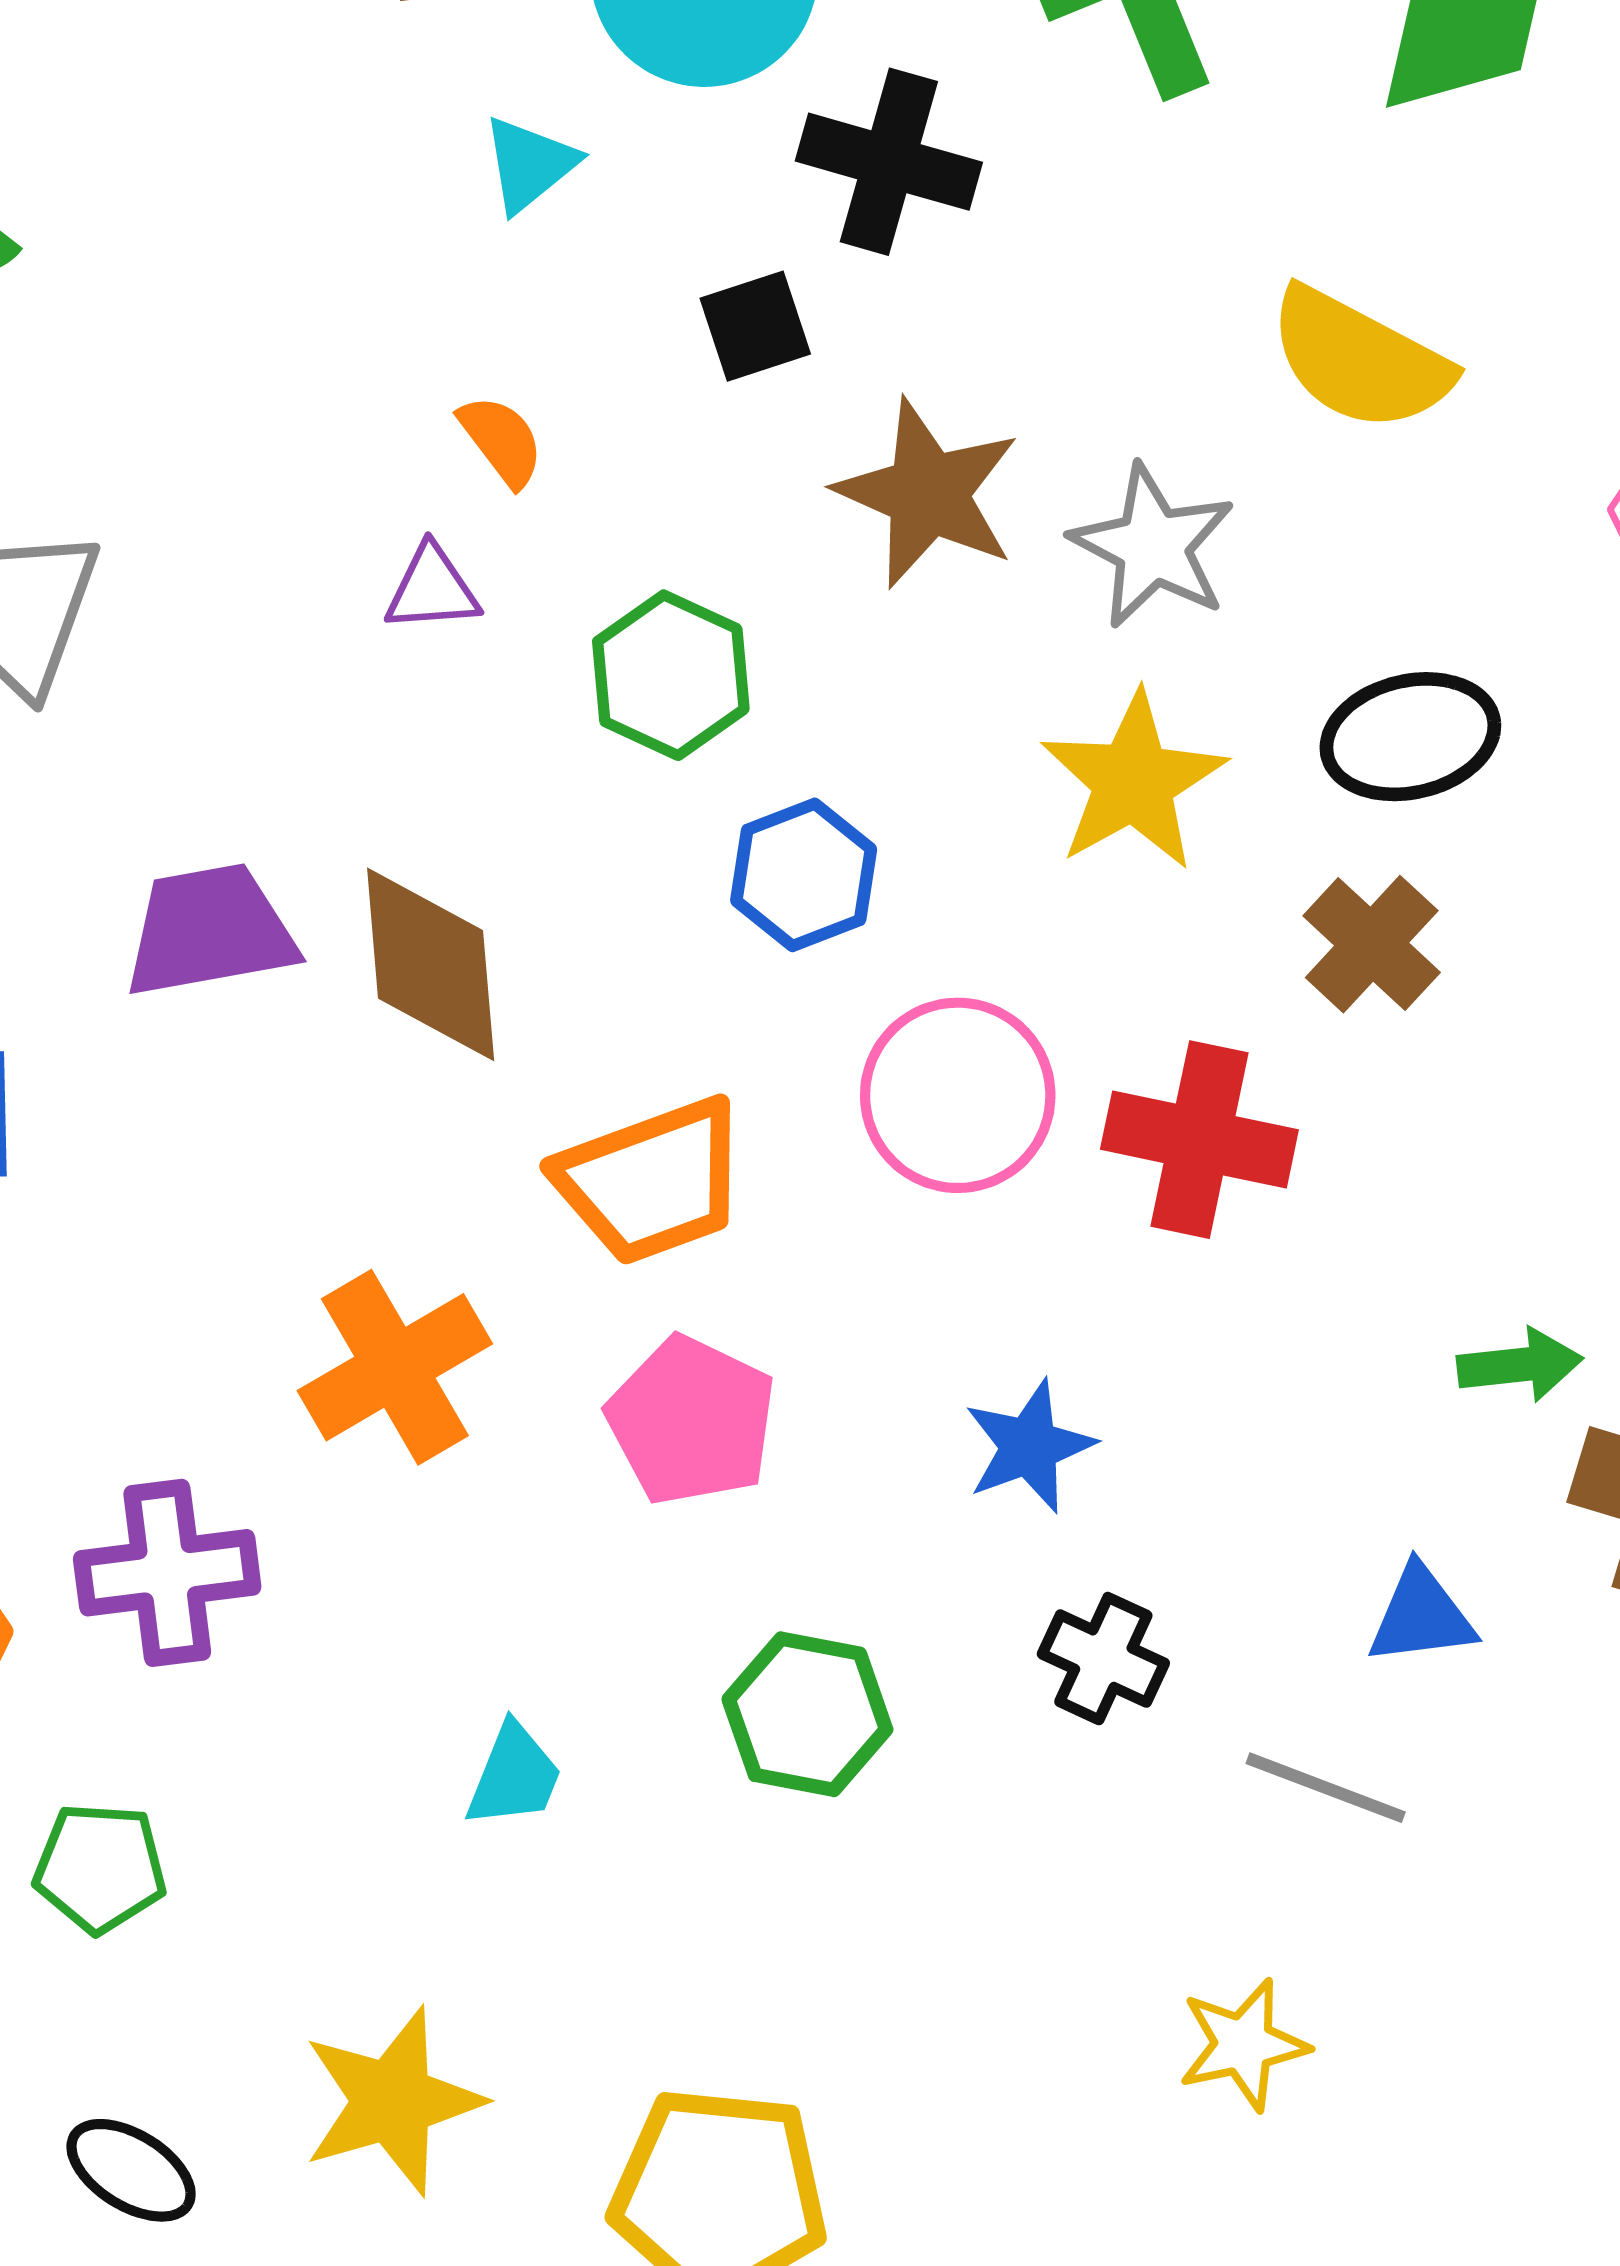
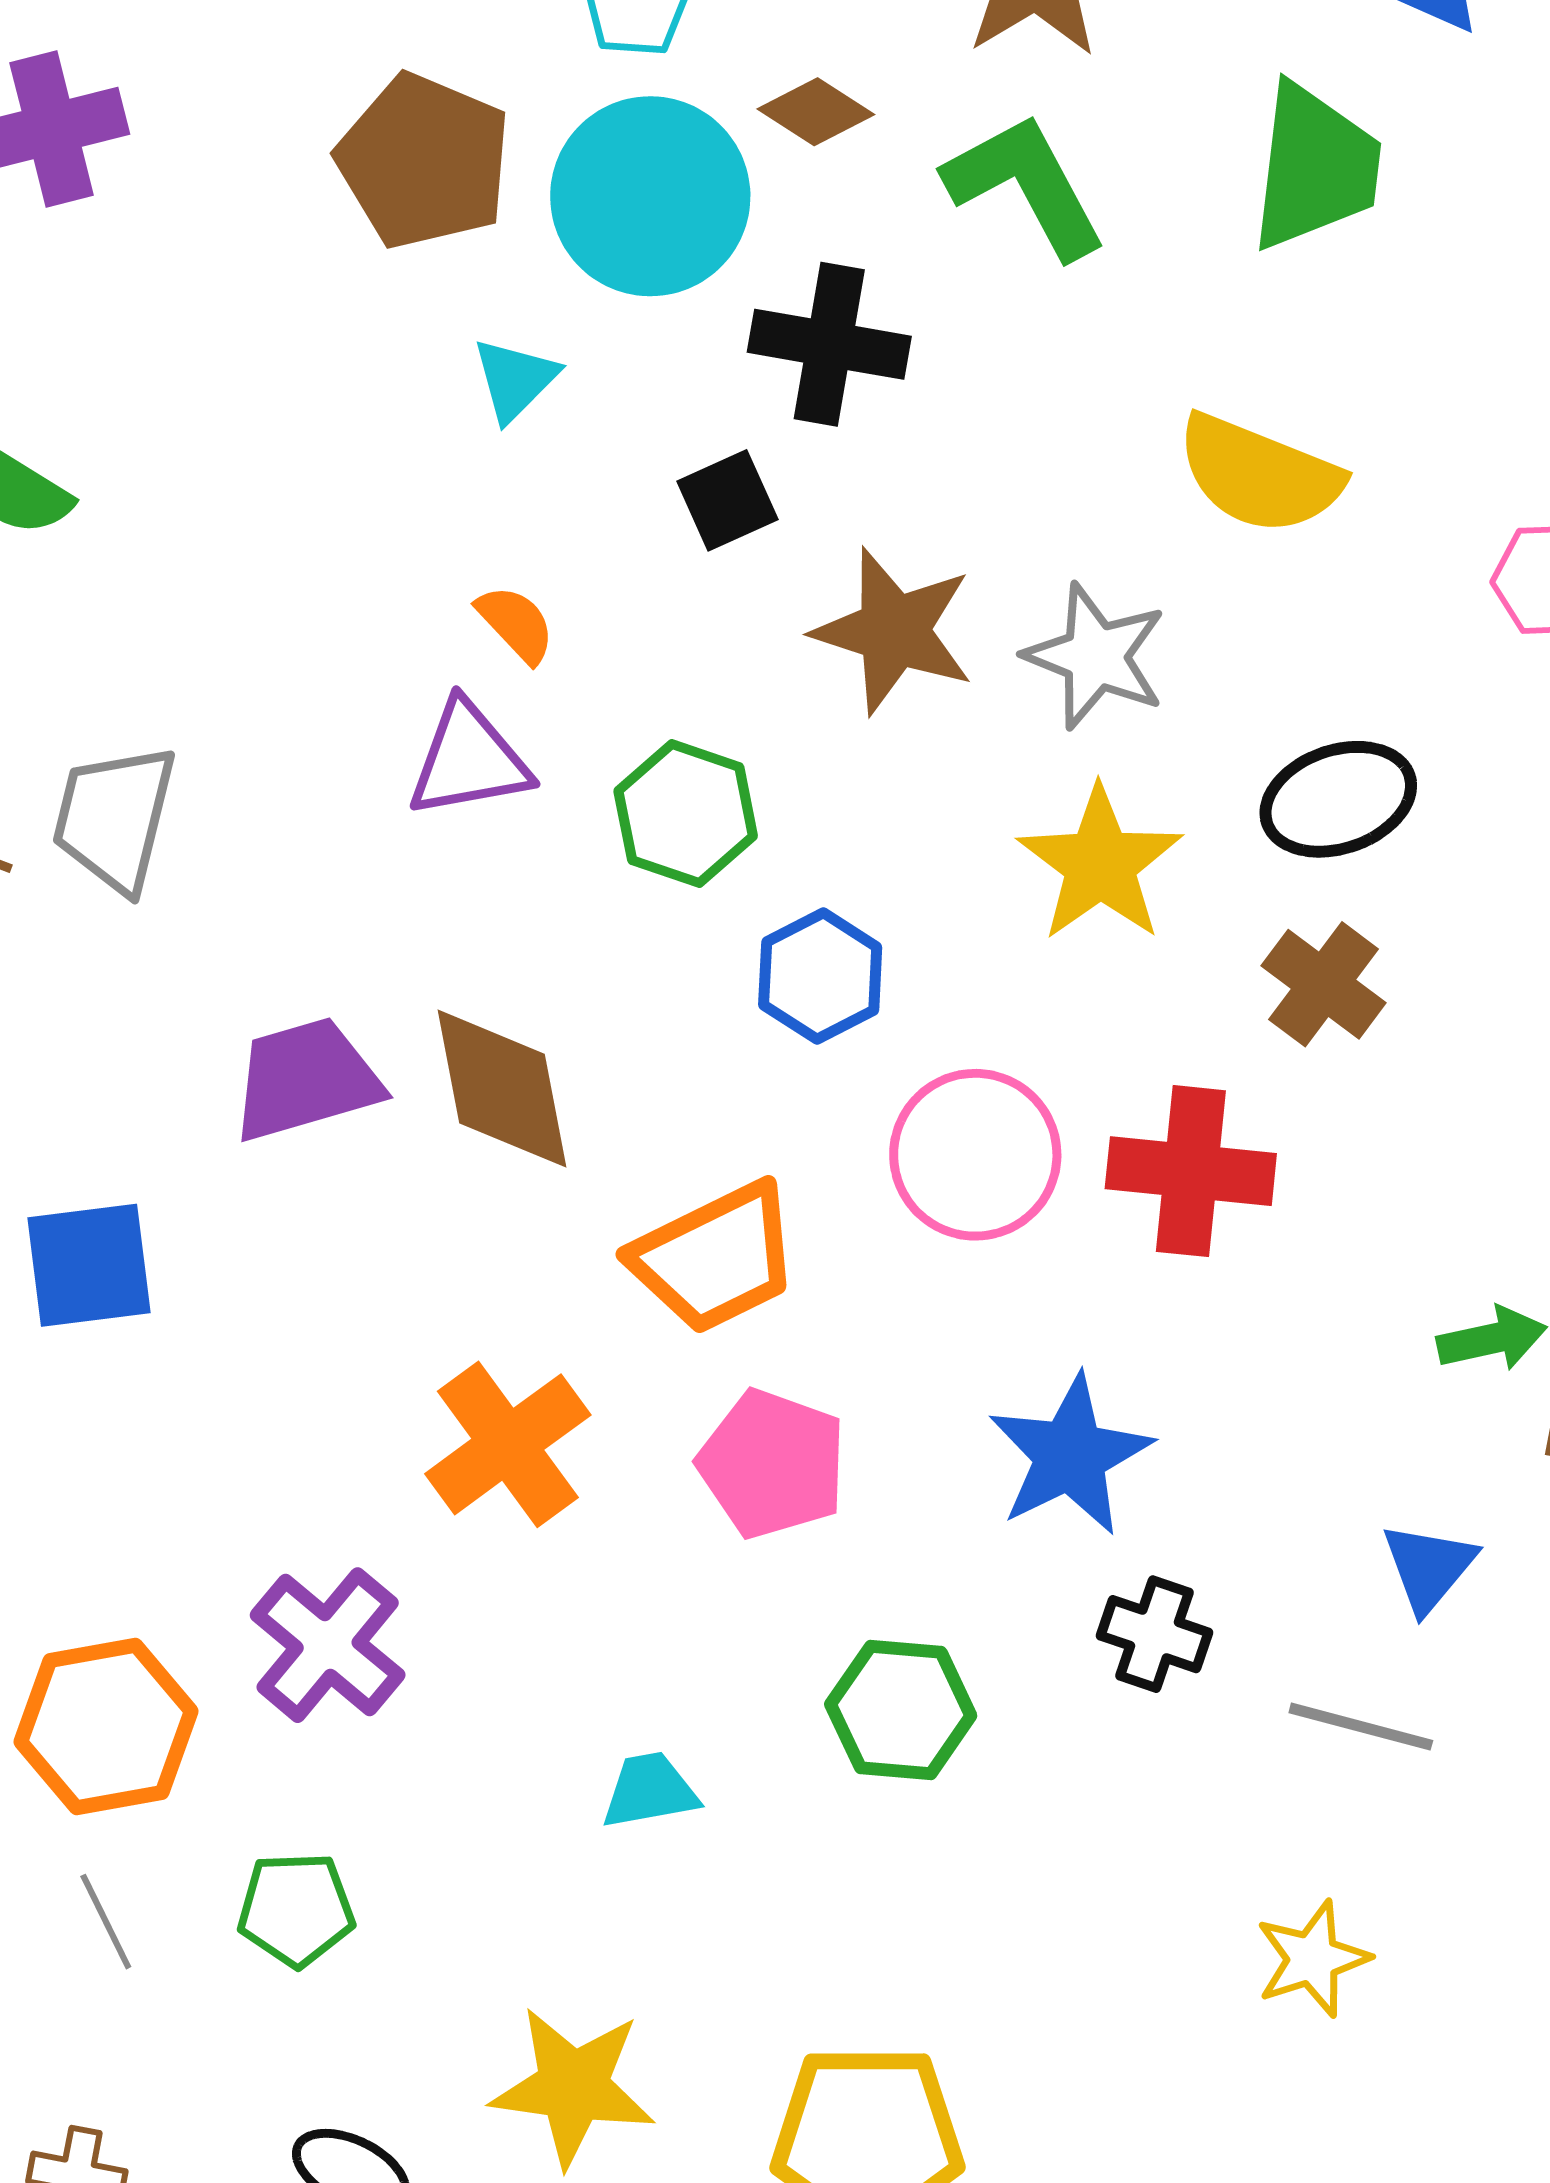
purple triangle: (432, 589) -> (469, 760), size x1.5
blue star: (1029, 1446) -> (1070, 1455), size x1.4
purple cross: (167, 1573) -> (328, 1645), turned -37
blue triangle: (1421, 1616) -> (1429, 1567), turned -37
cyan trapezoid: (514, 1776) -> (650, 1791), turned -116
yellow star: (392, 2101) -> (573, 2087), turned 30

